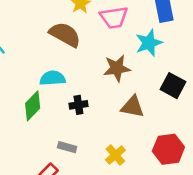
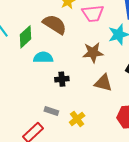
green diamond: (33, 106) -> (25, 37), moved
yellow cross: (115, 155) -> (77, 119), moved

